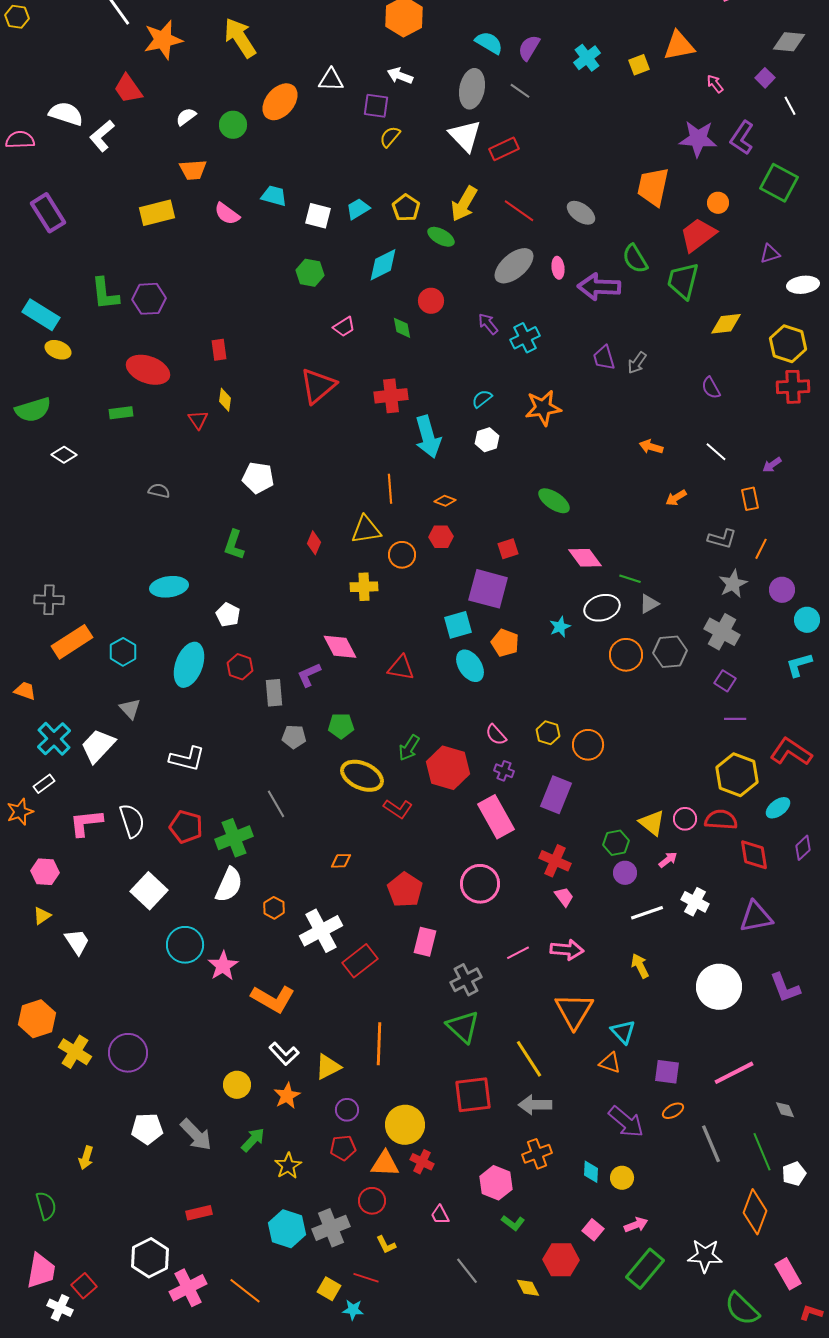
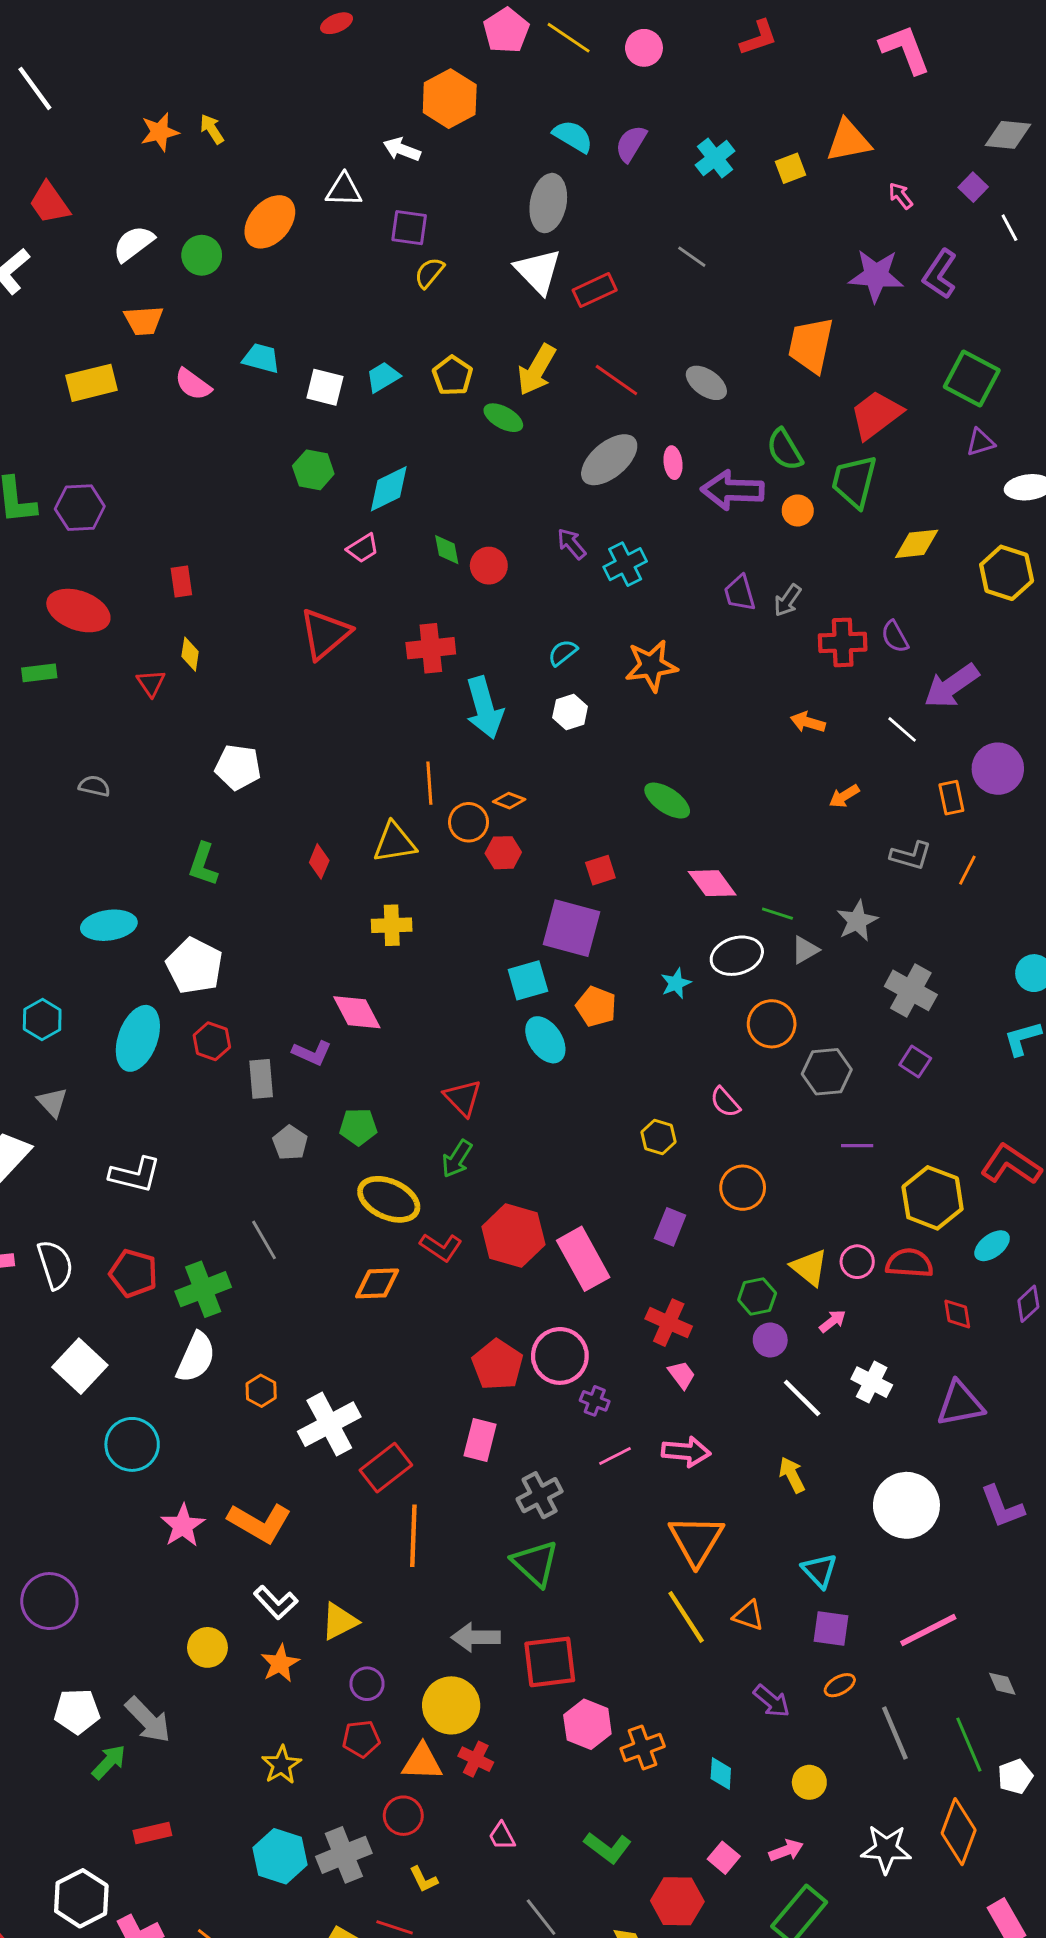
yellow arrow: (240, 38) -> (212, 129), size x0.5
orange star: (163, 40) -> (160, 132), moved, size x0.7
white arrow: (400, 76) -> (402, 149), moved
gray line: (520, 91) -> (692, 257), moved
white semicircle: (186, 117) -> (134, 244), size x1.4
green square: (779, 183) -> (972, 379), moved
orange circle: (718, 203) -> (798, 510), moved
cyan diamond: (383, 265) -> (389, 489), moved
red circle: (431, 301) -> (489, 566), moved
red cross: (793, 387) -> (843, 642), moved
purple arrow: (772, 465) -> (951, 686), moved, size x2.0
orange circle: (402, 555) -> (469, 822), moved
gray star: (733, 584) -> (857, 921), moved
purple circle: (782, 590) -> (998, 769), moved, size x1.4
white pentagon: (228, 615) -> (194, 966), size x1.6
gray hexagon: (670, 652) -> (827, 1072), moved
red triangle: (401, 668) -> (463, 1098), moved, turned 36
purple L-shape: (309, 675) -> (312, 1053), turned -132
purple line: (735, 719) -> (857, 1146), moved
pink semicircle: (496, 735) -> (725, 1102), moved
gray pentagon: (294, 737) -> (290, 1143), turned 30
orange circle: (588, 745) -> (743, 1188), moved
red hexagon: (448, 768) -> (513, 1236), moved
purple cross: (504, 771) -> (595, 1401), moved
purple rectangle: (556, 795) -> (670, 1227), size x0.7
red diamond: (754, 855) -> (957, 1314), size x0.7
orange diamond: (341, 861) -> (377, 1283), moved, size x1.5
red pentagon: (405, 890) -> (498, 1365), moved
white line: (647, 913) -> (802, 1398), turned 64
pink star: (223, 966) -> (183, 1526), moved
cyan triangle: (623, 1032) -> (819, 1571), moved
orange line: (379, 1044) -> (413, 1536), moved
yellow line: (529, 1059) -> (686, 1617), moved
gray arrow: (535, 1105) -> (476, 1637), moved
purple arrow: (626, 1122) -> (772, 1701), size x0.7
green arrow: (253, 1140) -> (109, 1762), moved
yellow circle: (622, 1178) -> (809, 1782), moved
pink hexagon: (496, 1183) -> (587, 1724), moved
green L-shape: (513, 1223) -> (608, 1848), size x1.4
white star: (705, 1256) -> (886, 1849), moved

